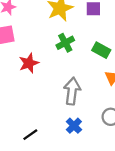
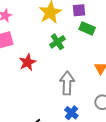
green rectangle: (101, 50) -> (87, 28), moved

